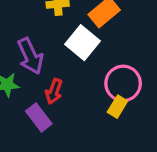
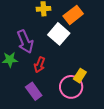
pink circle: (123, 83) -> (71, 87), moved
purple rectangle: (39, 117) -> (34, 91), moved

